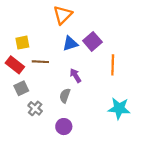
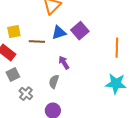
brown line: (40, 62) -> (37, 42), moved
orange line: (113, 65) -> (117, 48), moved
cyan star: (119, 108) -> (116, 84), moved

